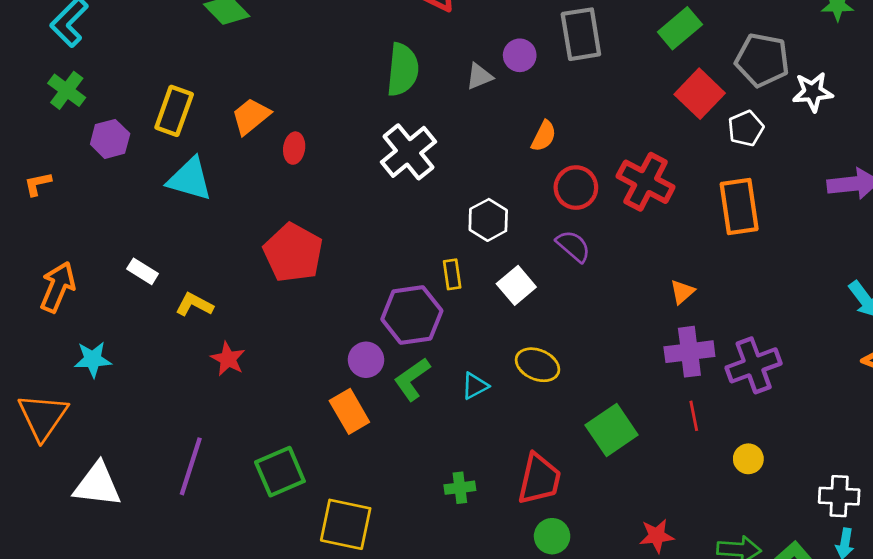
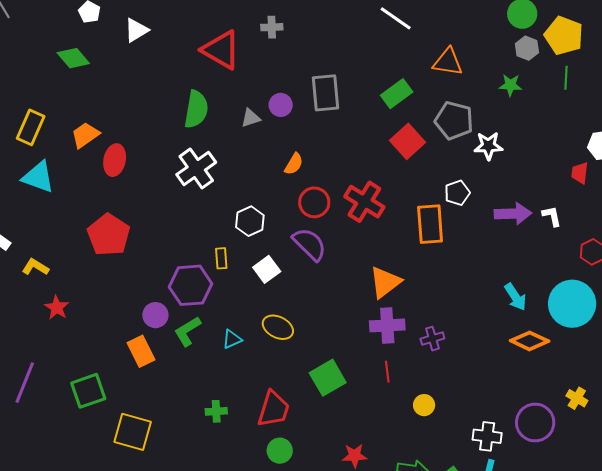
white pentagon: (746, 128) -> (457, 193), moved
red ellipse: (294, 148) -> (115, 160), size x1.4
purple semicircle: (573, 246) -> (309, 244), size x1.4
orange triangle: (682, 292) -> (385, 282), size x1.8
purple cross: (754, 365) -> (432, 339), size x0.6

